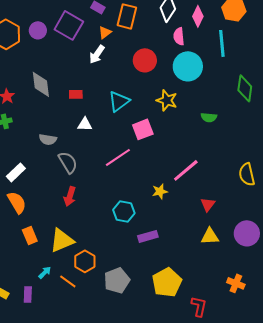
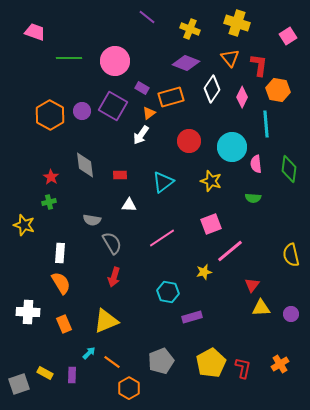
orange rectangle: (127, 16) -> (171, 97), turned 60
pink semicircle: (179, 36) -> (256, 164), moved
pink square: (143, 129) -> (211, 224), moved
white rectangle: (16, 172) -> (60, 253), turned -42
purple circle: (247, 233) -> (291, 314), size x0.6
orange rectangle: (30, 235) -> (64, 324), moved
yellow triangle: (210, 236) -> (261, 308), moved
orange hexagon: (85, 261) -> (129, 388), moved
orange cross: (236, 283) -> (280, 364), turned 36
red L-shape: (199, 306) -> (243, 368), moved

